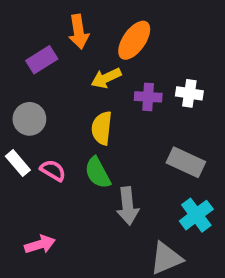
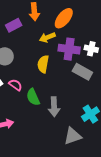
purple cross: (148, 97) -> (69, 49), size x1.5
gray rectangle: (186, 162) -> (82, 72), moved
green semicircle: (98, 173) -> (33, 97), moved

